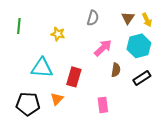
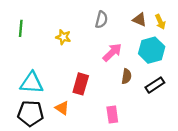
brown triangle: (128, 18) -> (140, 20), turned -40
cyan triangle: (42, 68) -> (32, 83), moved
orange triangle: (57, 99) -> (62, 108), turned -40

